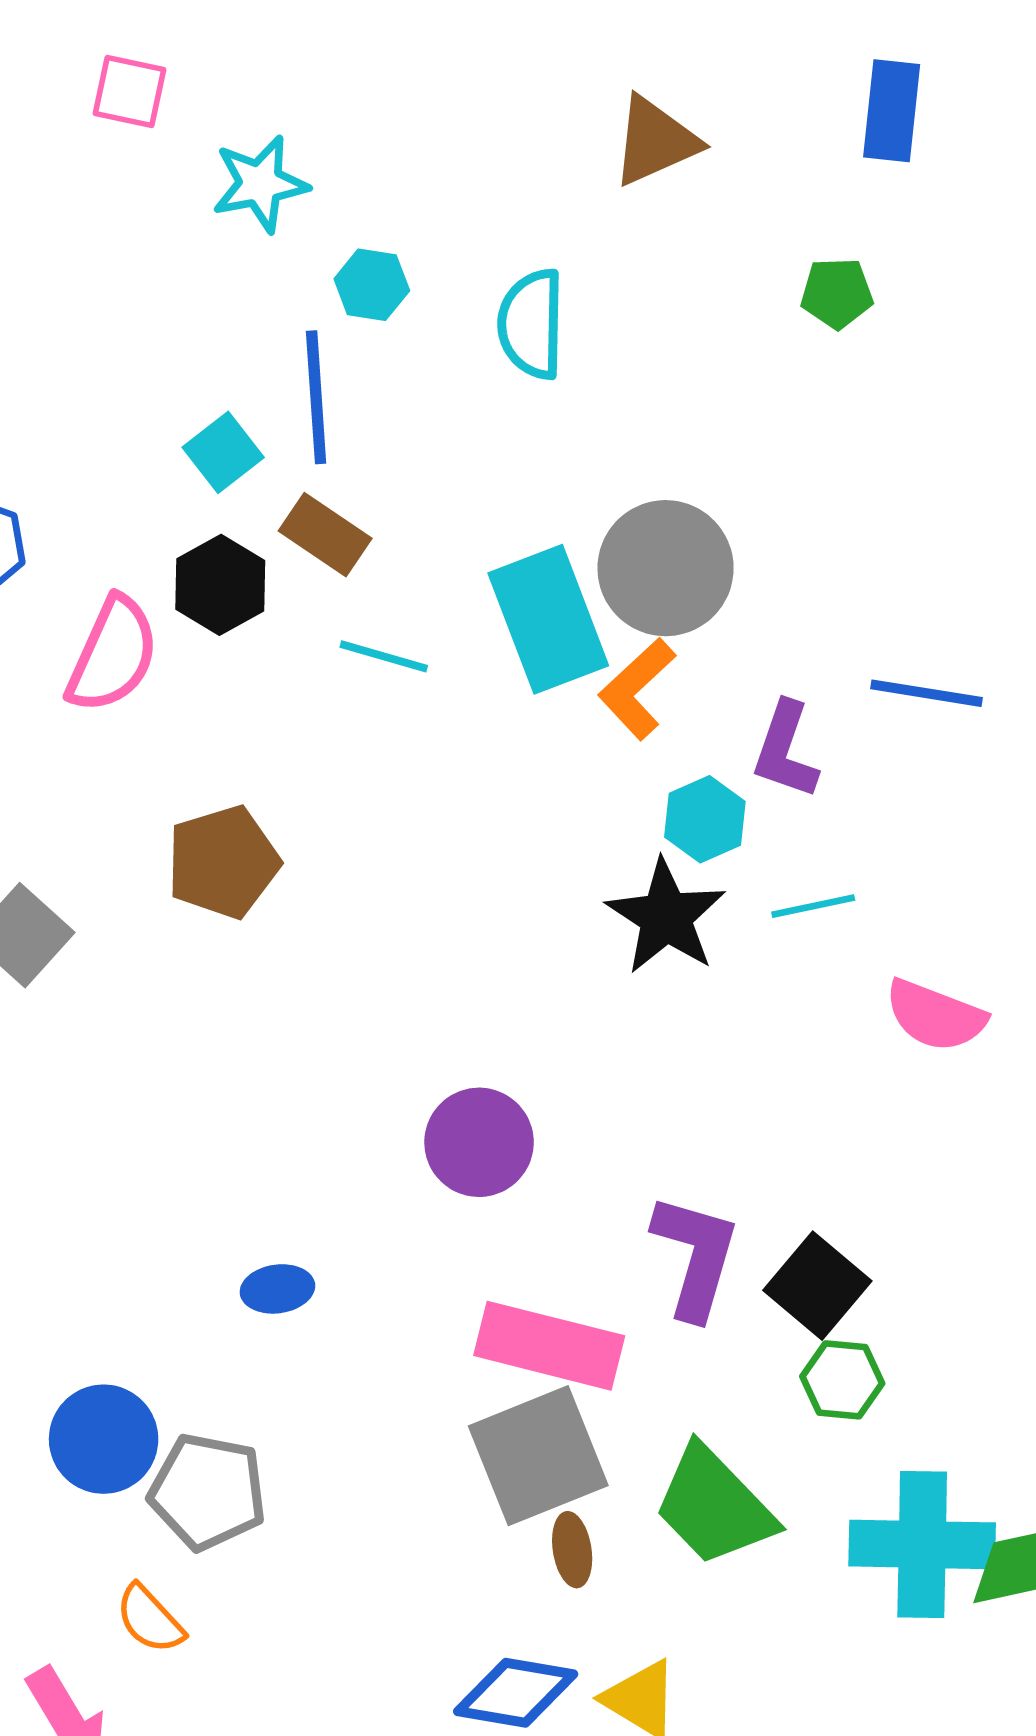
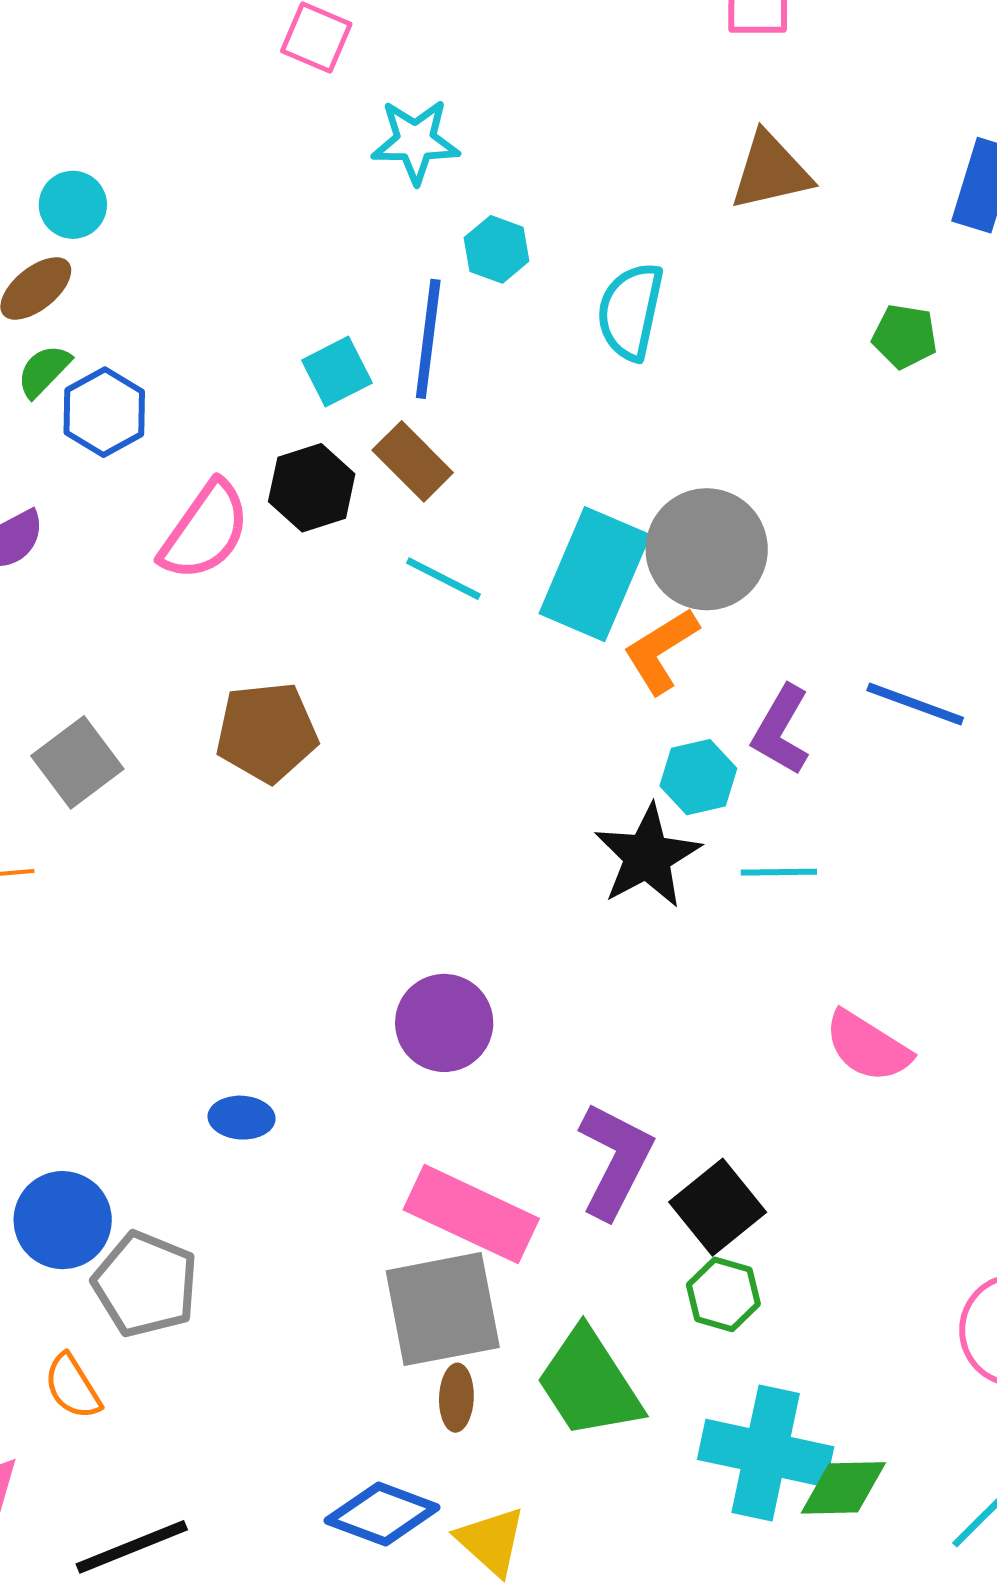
cyan rectangle: (548, 619) -> (595, 574), turned 33
pink semicircle: (935, 1016) -> (868, 1046), moved

